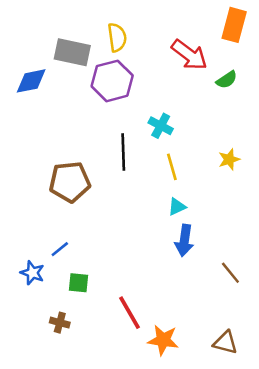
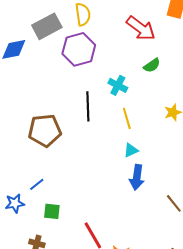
gray rectangle: (72, 52) -> (47, 26), turned -40
green semicircle: (227, 80) -> (152, 65), moved
blue star: (32, 273) -> (15, 203), turned -30

